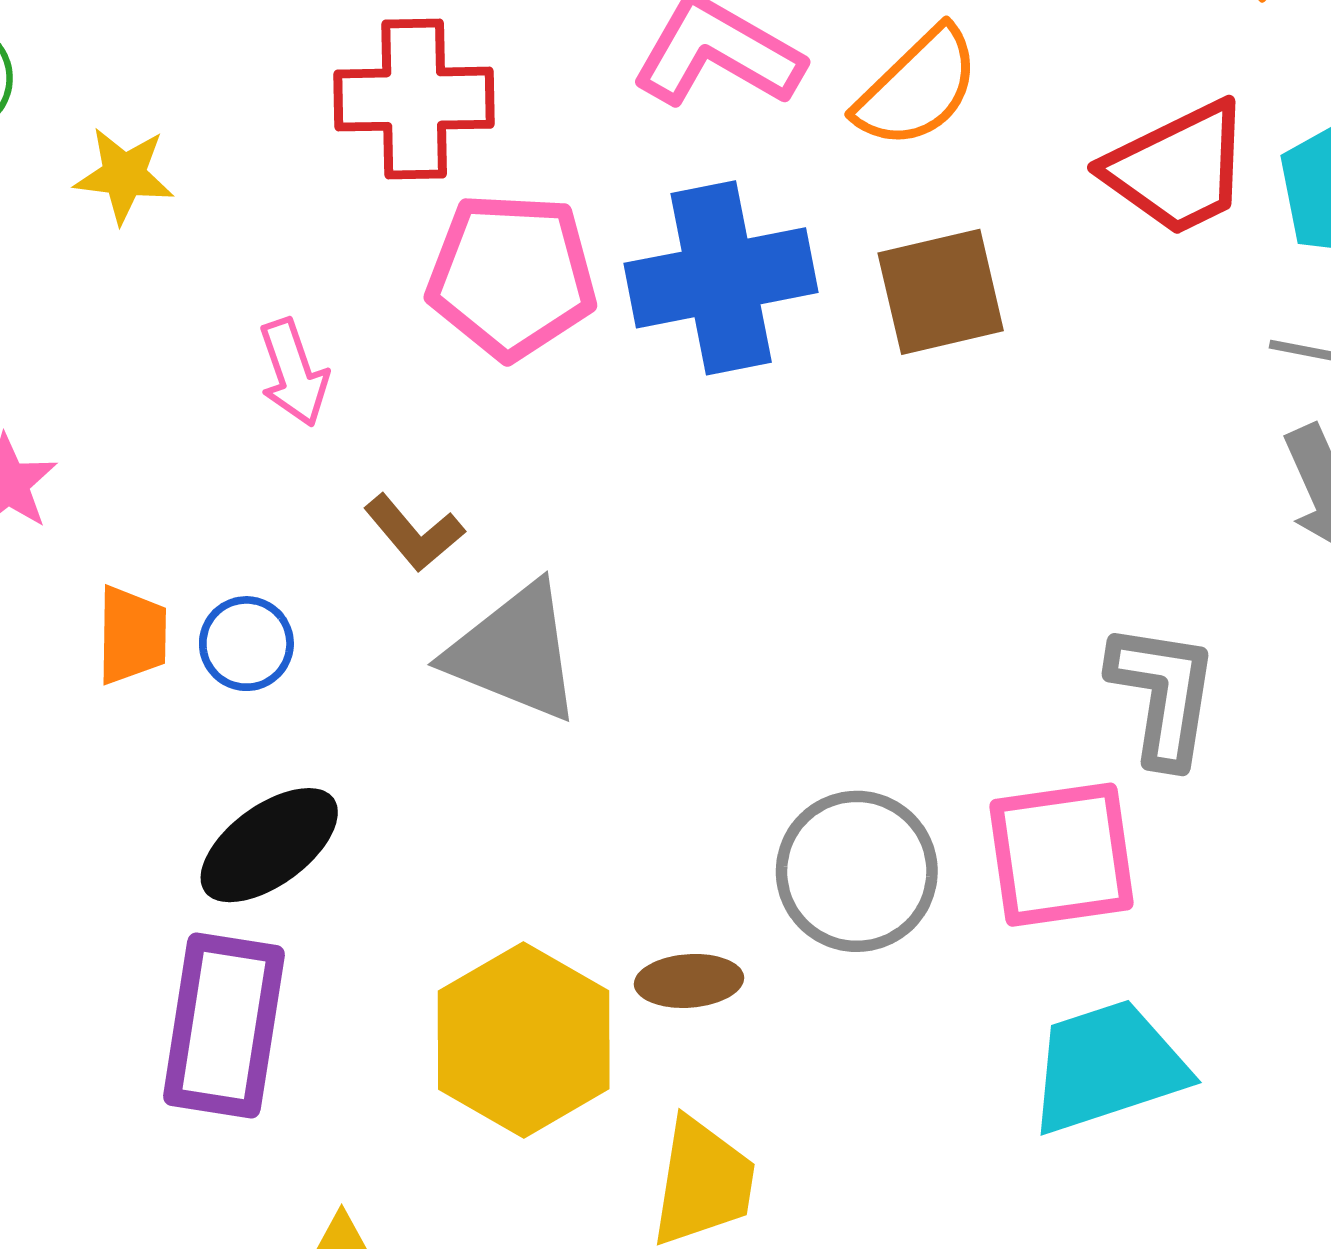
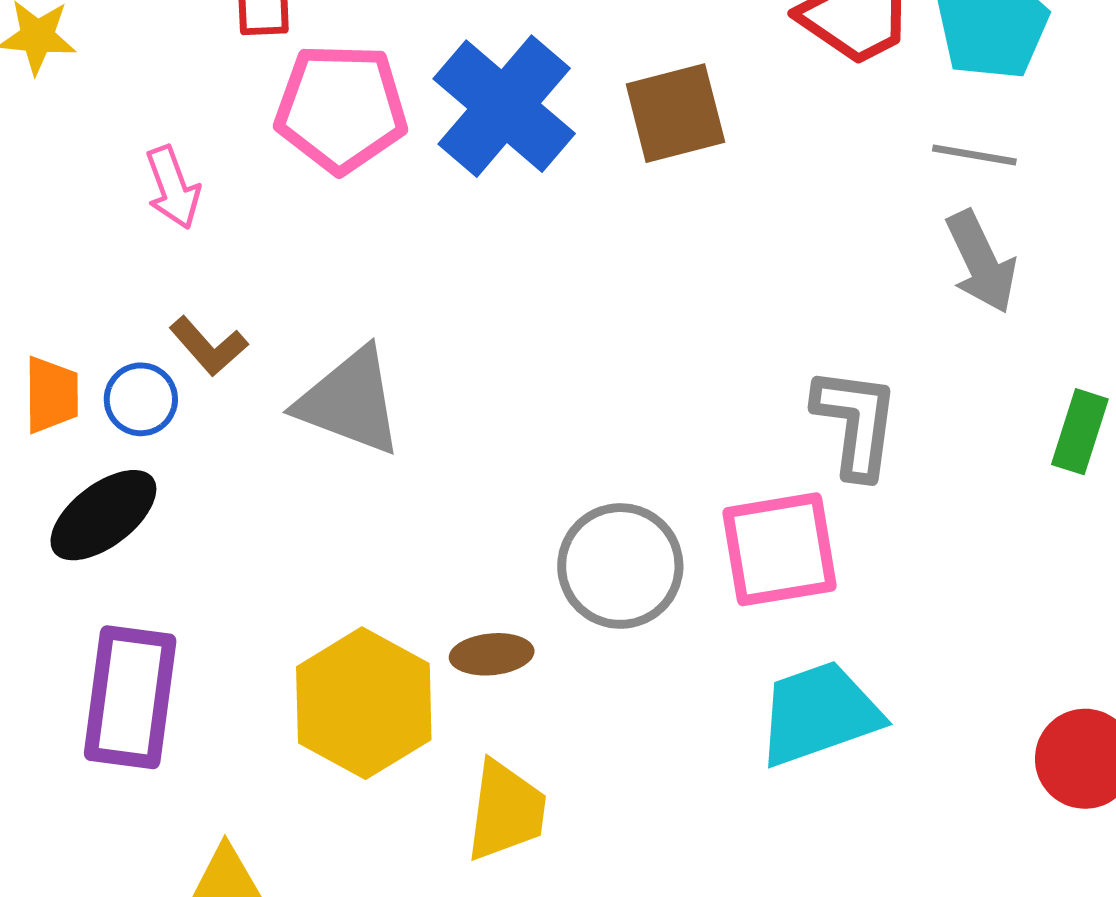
blue cross: (721, 278) -> (504, 106), turned -37
brown L-shape: (414, 533) -> (209, 346), moved
black ellipse: (269, 845) -> (103, 515), moved

